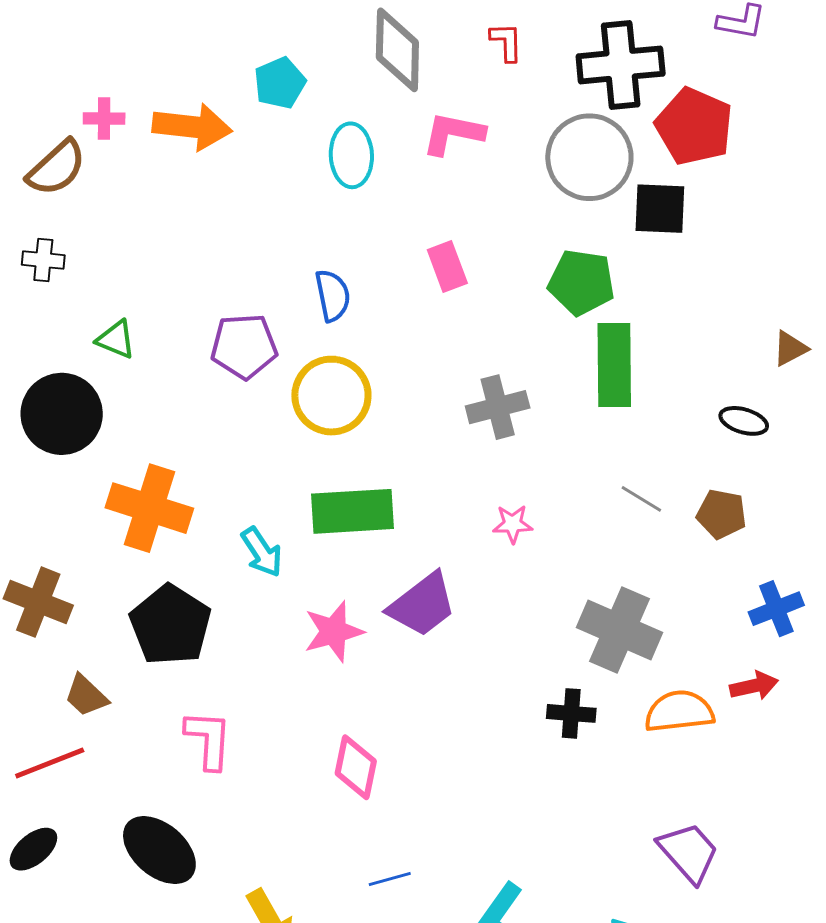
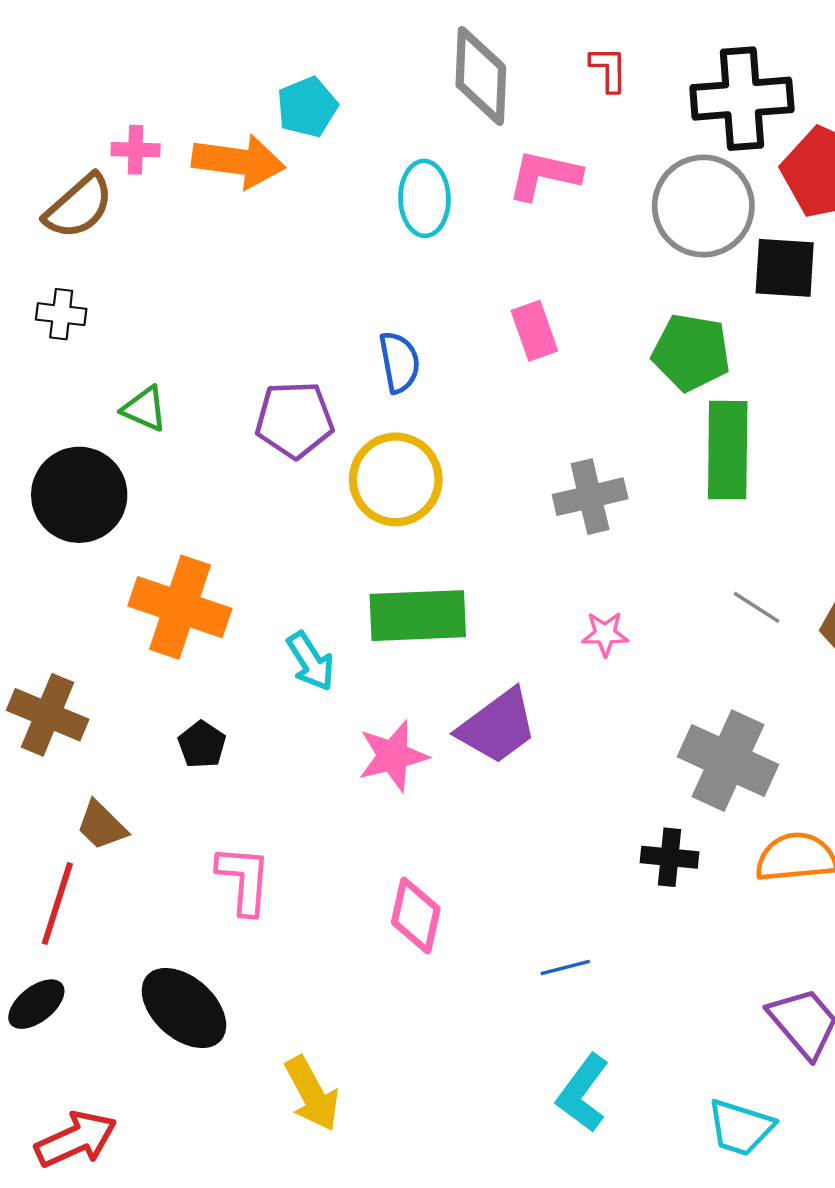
cyan pentagon: (280, 83) -> (307, 107), moved
black pentagon: (170, 625) -> (202, 745), size x0.5
red line: (50, 763) -> (57, 904), turned -52
blue line: (390, 879) -> (565, 967), moved

